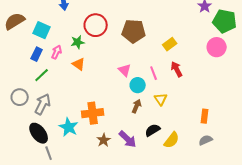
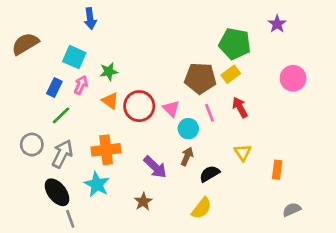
green pentagon: (225, 21) -> (235, 44), moved
red circle: (96, 25) -> (139, 106), moved
cyan square: (42, 30) -> (74, 57), moved
brown pentagon: (134, 31) -> (200, 78), moved
yellow triangle: (161, 99) -> (243, 152), moved
orange cross: (93, 113) -> (106, 150), moved
black semicircle: (153, 130) -> (210, 174), moved
purple arrow: (128, 139) -> (155, 167), moved
yellow semicircle: (172, 140) -> (202, 208), moved
gray semicircle: (206, 140) -> (292, 210), moved

